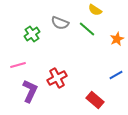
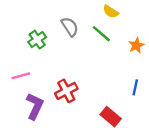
gray semicircle: (60, 23) -> (70, 27), turned -144
blue line: (116, 75) -> (135, 87), turned -48

